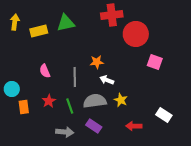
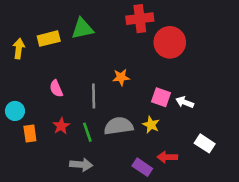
yellow arrow: (15, 22) -> (19, 49), moved
pink square: (155, 62) -> (161, 97), moved
white arrow: (107, 80) -> (185, 102), moved
purple rectangle: (94, 126) -> (142, 167), moved

